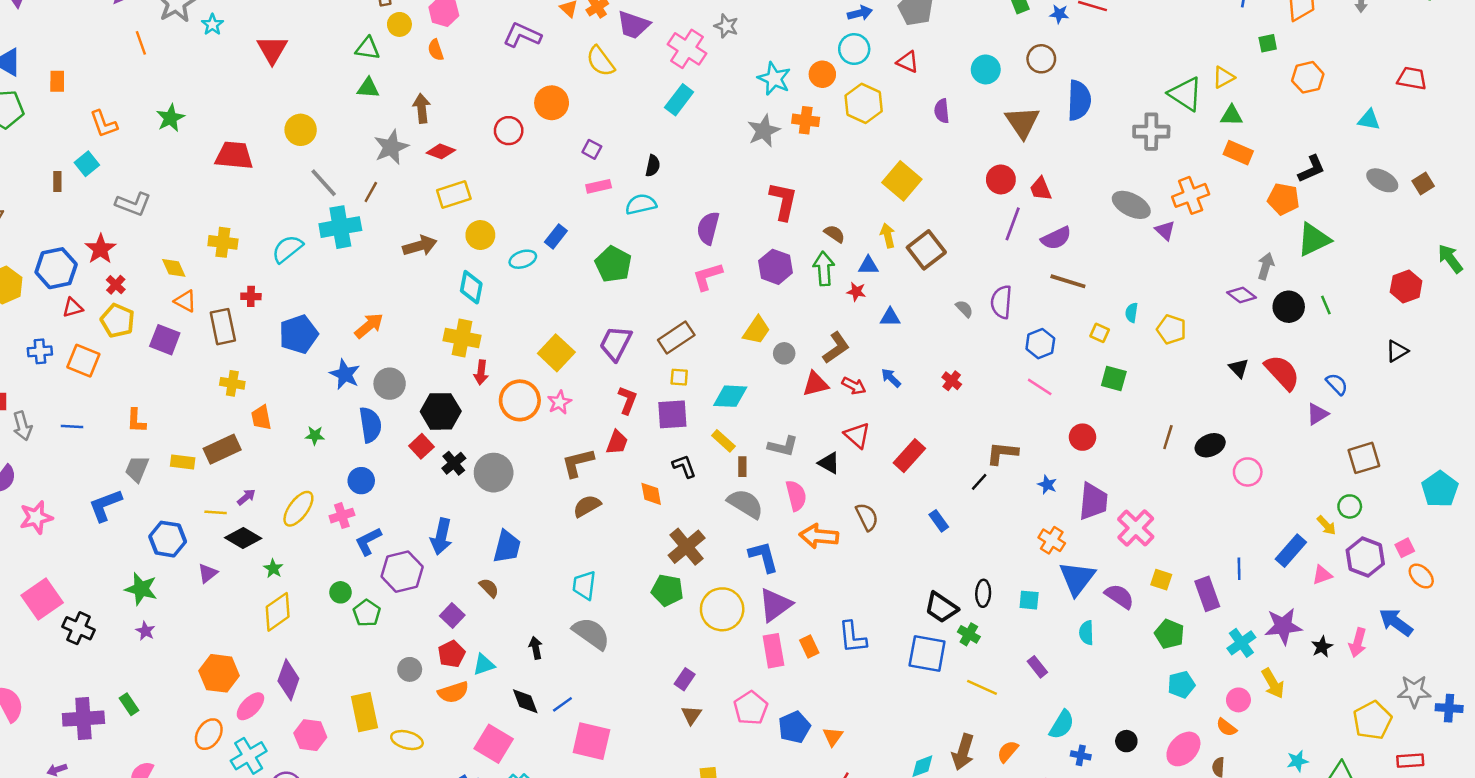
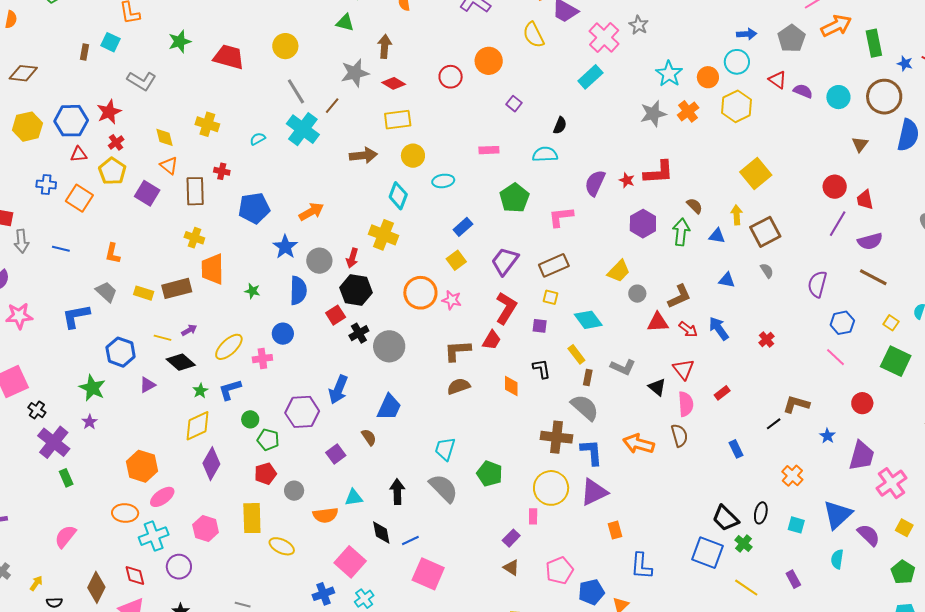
brown circle: (1041, 59) -> (884, 97), size x1.5
purple semicircle: (942, 111) -> (803, 91), moved, turned 108
green star: (170, 118) -> (180, 42), moved
orange cross: (806, 120) -> (688, 111), turned 35
brown triangle: (1022, 122) -> (860, 144), size x0.6
cyan square: (87, 164) -> (111, 42), turned -36
pink rectangle: (599, 186) -> (489, 150), moved
red L-shape: (783, 201) -> (659, 172), turned 64
cyan cross: (340, 227) -> (303, 129), turned 36
blue rectangle: (556, 236) -> (463, 227), moved
cyan semicircle: (287, 249) -> (258, 139), size x0.6
pink L-shape: (708, 276) -> (561, 217), moved
red star: (856, 292) -> (627, 180), moved
gray semicircle: (964, 309) -> (767, 271), moved
yellow square: (556, 353) -> (456, 260), size x0.7
red arrow: (481, 372) -> (352, 258), moved
blue arrow: (891, 378) -> (719, 328), size x1.4
green square: (1114, 378) -> (896, 361), size x1.4
cyan diamond: (730, 396) -> (588, 320), turned 40
red L-shape: (628, 400) -> (506, 308), size x1.4
pink star: (559, 402) -> (452, 300), turned 30
purple square: (672, 414) -> (540, 326), size x0.6
orange trapezoid: (261, 418) -> (213, 269), size x1.5
red rectangle: (909, 456) -> (722, 393), size x0.6
gray trapezoid: (137, 469) -> (106, 292), turned 100
pink semicircle: (796, 496) -> (686, 404), moved
orange cross: (1052, 540) -> (792, 476), moved
blue L-shape: (368, 541) -> (230, 390), moved
brown cross: (687, 547) -> (556, 437), moved, turned 36
green pentagon: (667, 590) -> (490, 474), moved
green pentagon: (367, 613) -> (268, 440), turned -30
black cross: (78, 628) -> (37, 410), size x0.7
blue L-shape: (852, 637) -> (641, 566), moved
black arrow: (536, 648) -> (397, 492), size x1.4
pink rectangle: (773, 651) -> (533, 516), moved, size x0.6
red pentagon: (452, 654) -> (265, 474), moved
purple diamond: (288, 680) -> (211, 464), moved
brown triangle: (691, 715) -> (511, 568), turned -42
purple cross: (83, 719) -> (54, 442), moved, turned 32
orange ellipse: (209, 734) -> (125, 513), turned 50

